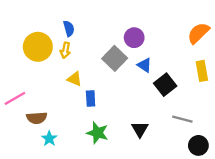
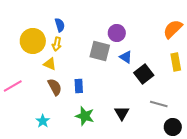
gray square: (115, 58) -> (100, 51), turned -30
yellow triangle: (75, 79) -> (50, 64), moved
brown semicircle: (37, 118) -> (55, 87), moved, turned -114

